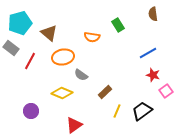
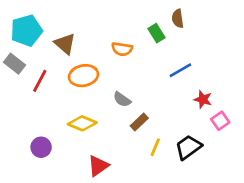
brown semicircle: (153, 14) -> (178, 19), moved
blue line: (148, 53) -> (180, 70), moved
gray semicircle: (81, 75) -> (122, 99), moved

